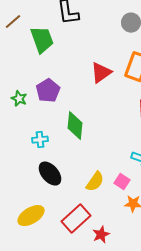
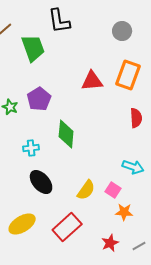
red triangle: (101, 73) -> (92, 81), turned 30
red star: (101, 235) -> (110, 243), moved

